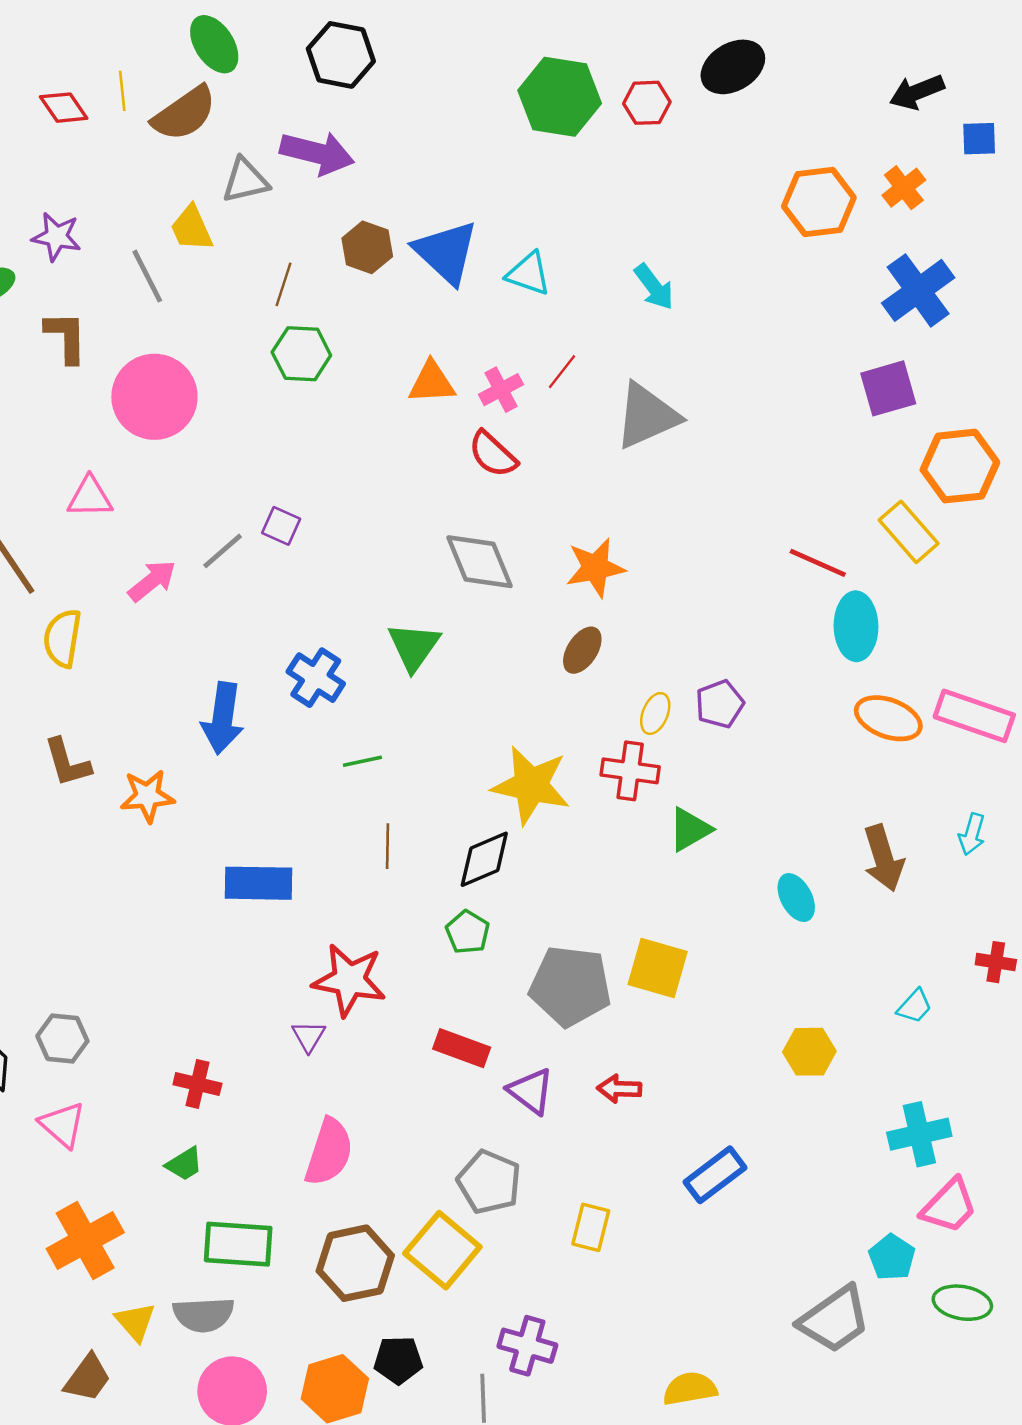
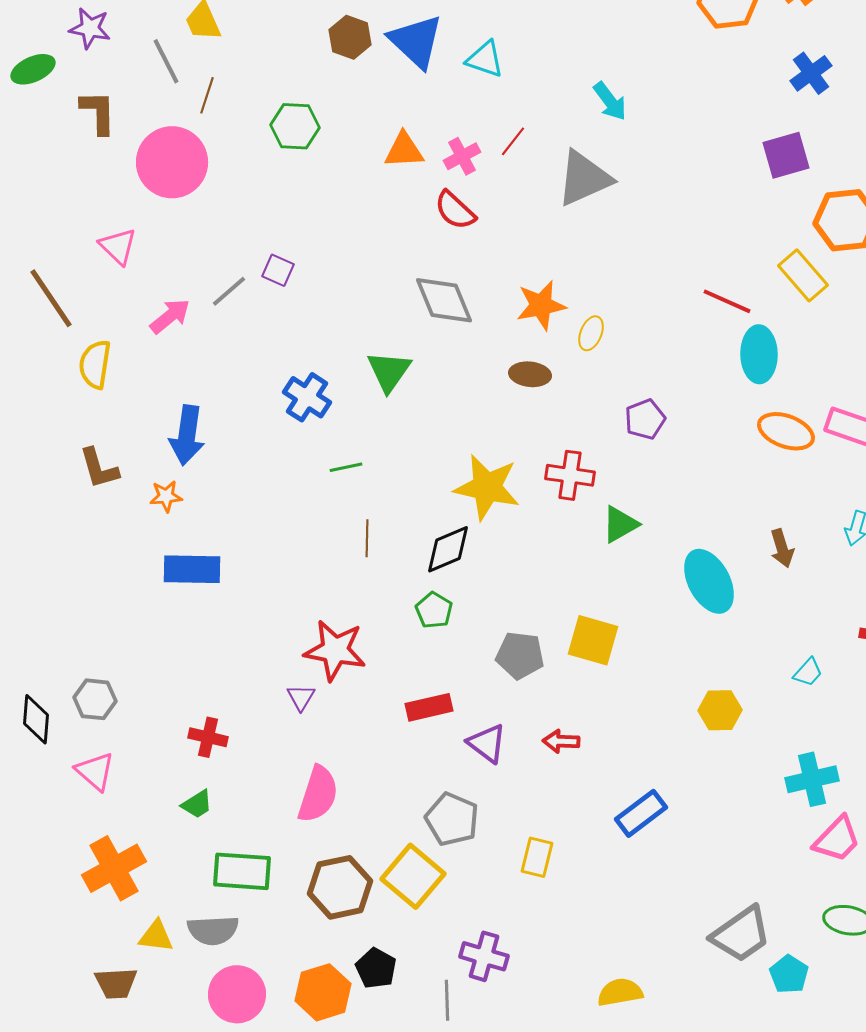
brown line: (284, 284) -> (207, 95), moved
cyan arrow: (654, 287) -> (610, 101), moved
blue cross: (918, 290) -> (811, 73), size x0.7
pink triangle: (90, 497) -> (118, 246), turned 45
brown ellipse: (582, 650) -> (530, 374), turned 63
yellow ellipse: (655, 713) -> (591, 333), moved
blue arrow: (223, 718) -> (187, 435), moved
orange star: (147, 796) -> (166, 496), size x0.7
brown arrow: (883, 858) -> (782, 548), size x0.7
blue rectangle: (258, 883) -> (192, 569), moved
cyan ellipse: (796, 898) -> (709, 581), size x1.6
gray pentagon: (570, 986) -> (520, 655), size x0.7
red rectangle: (462, 1048) -> (429, 707), turned -33
cyan pentagon: (892, 1257) -> (789, 974), moved
yellow triangle: (135, 1322) -> (156, 936), turned -42
black pentagon: (398, 1360) -> (376, 968), turned 30
brown trapezoid: (88, 1378) -> (116, 983), turned 51

